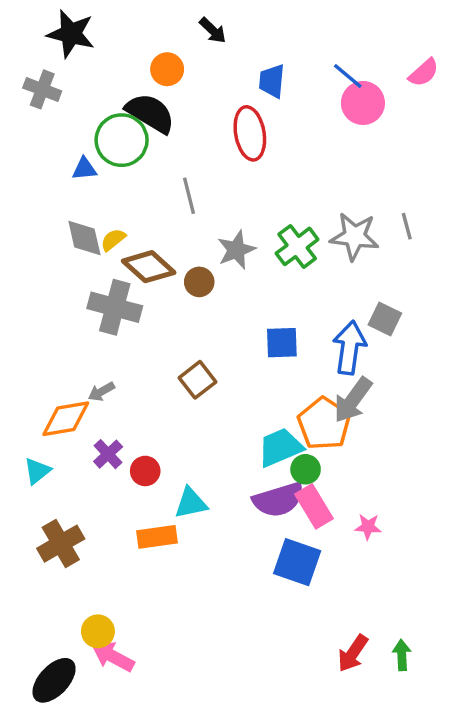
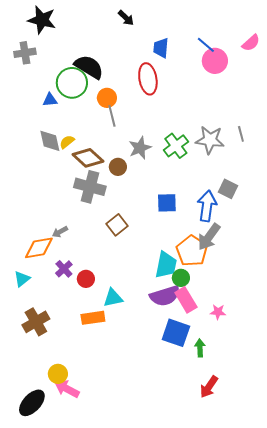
orange circle: (167, 69) -> (107, 98), moved
gray cross: (42, 89) -> (25, 53), turned -30
gray cross: (115, 307) -> (90, 187), moved
cyan trapezoid: (280, 447) -> (166, 265), turned 124
green arrow: (402, 655) -> (200, 348), moved

